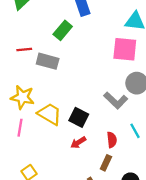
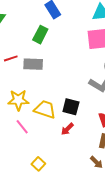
pink line: (20, 128) -> (22, 127), turned -35
red arrow: (78, 143) -> (67, 129), moved

